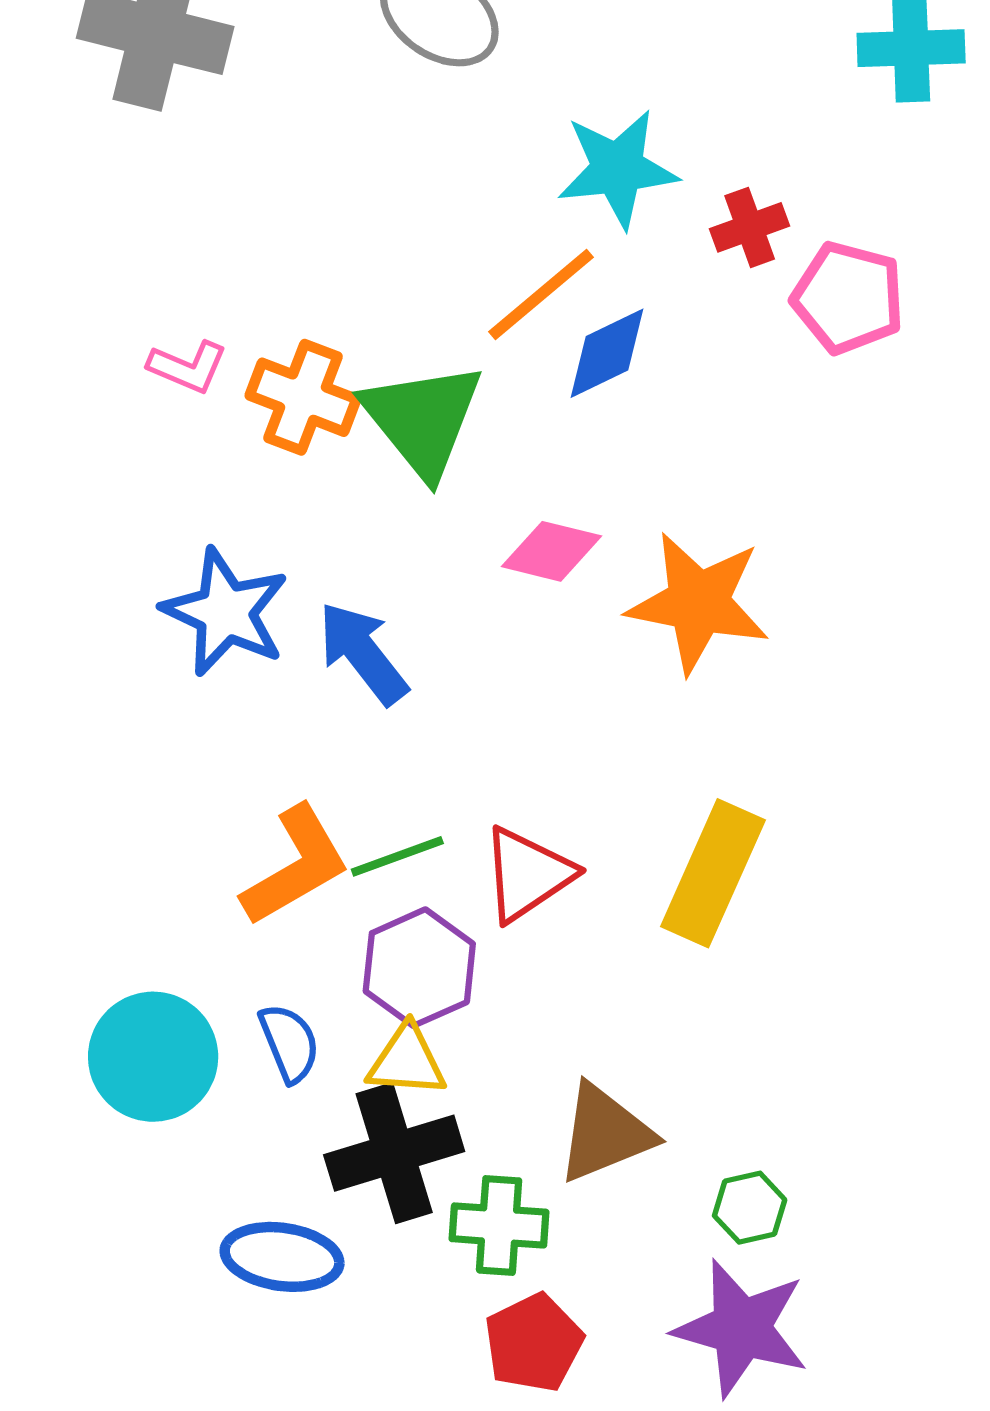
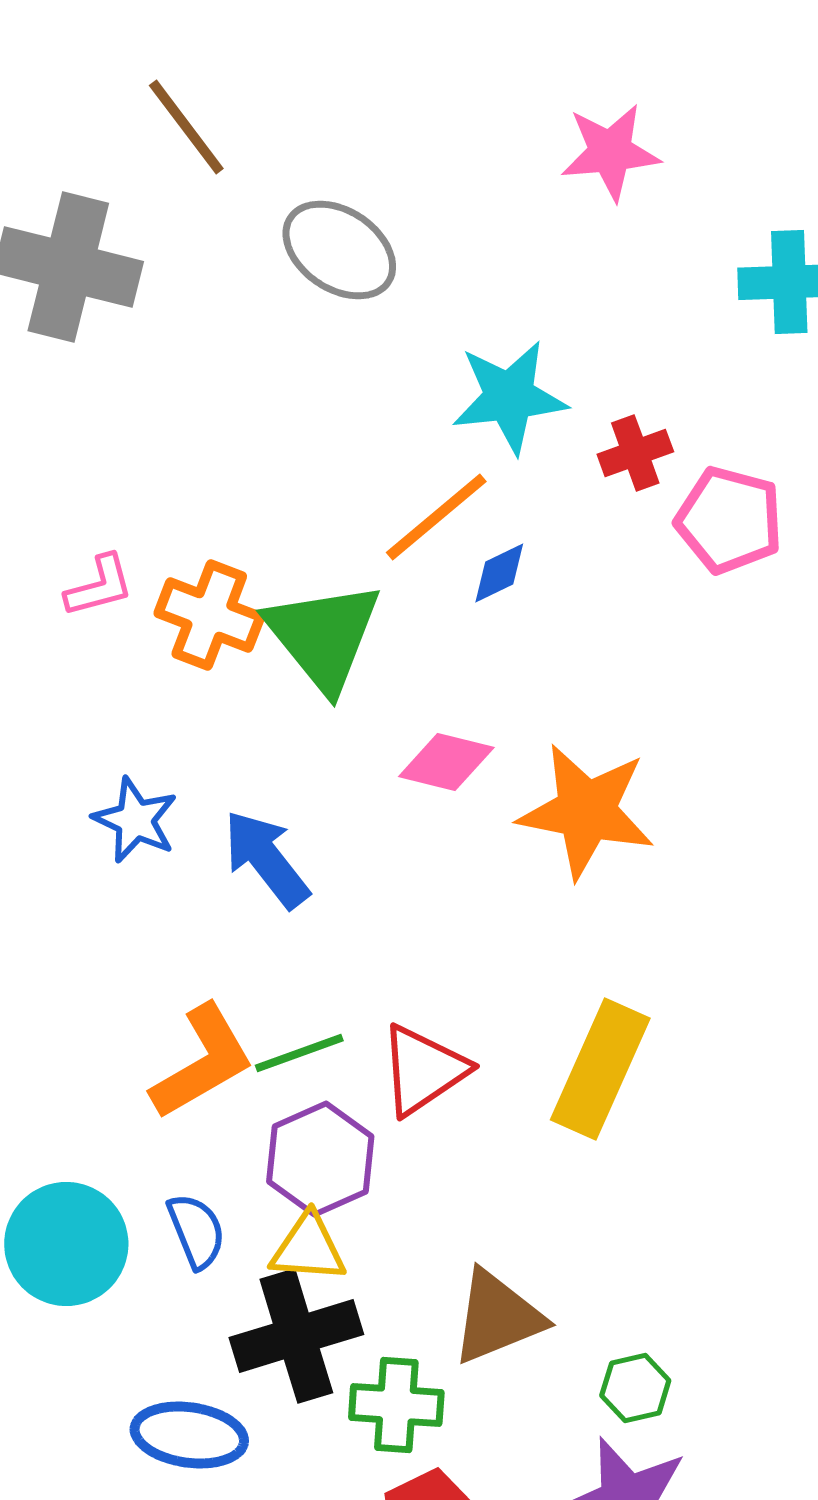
blue diamond: (607, 353) -> (499, 573), size x0.7
pink L-shape: (188, 367) -> (99, 586), turned -38
blue star: (225, 612) -> (135, 820), size x0.7

